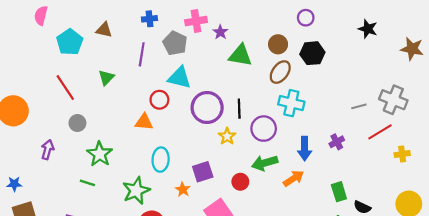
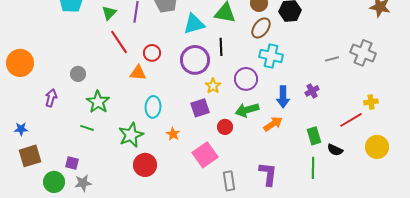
green triangle: (106, 78) -> (109, 13), moved
cyan triangle: (179, 78) -> (194, 24), moved, turned -30
red line: (65, 88) -> (119, 42), moved
black line: (239, 109) -> (221, 47), moved
red line: (380, 132) -> (351, 120), moved
purple square: (203, 172) -> (200, 108), moved

